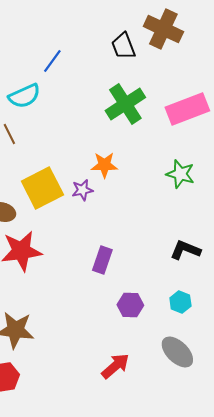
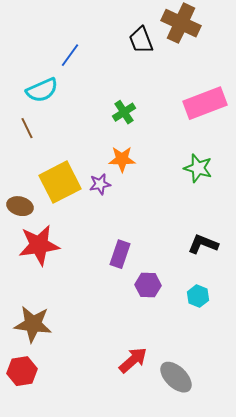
green cross: (125, 104) -> (124, 112), moved, size x0.6
purple hexagon: (130, 305) -> (148, 285), moved
gray ellipse: (177, 352) -> (176, 377), moved

